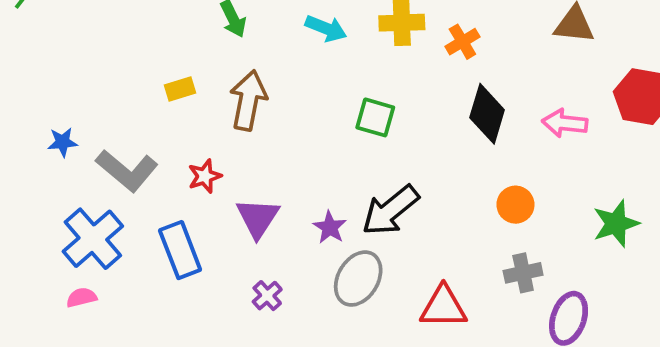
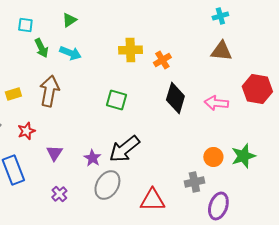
cyan arrow: (326, 28) -> (70, 53), moved
yellow rectangle: (180, 89) -> (13, 94), moved
orange circle: (515, 205) -> (213, 157), moved
purple triangle: (258, 218) -> (54, 153), size x0.7

